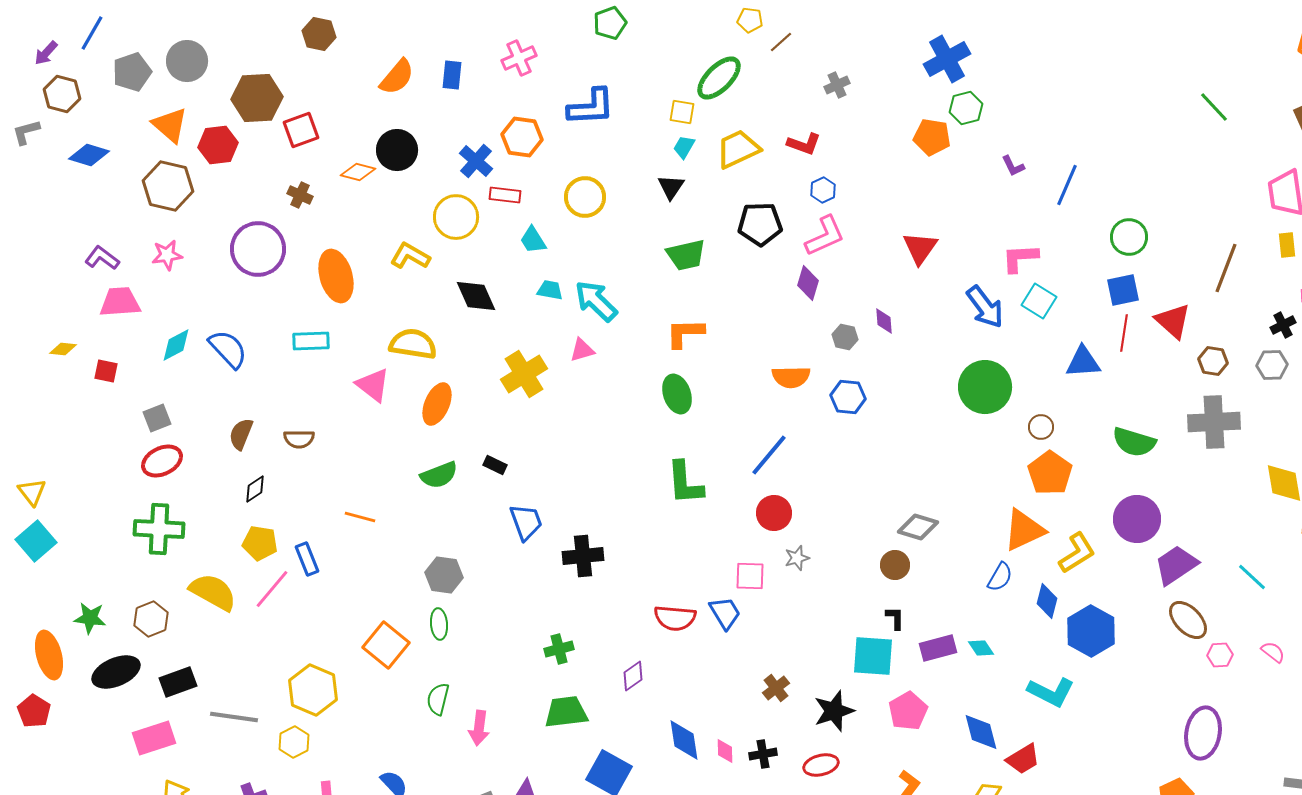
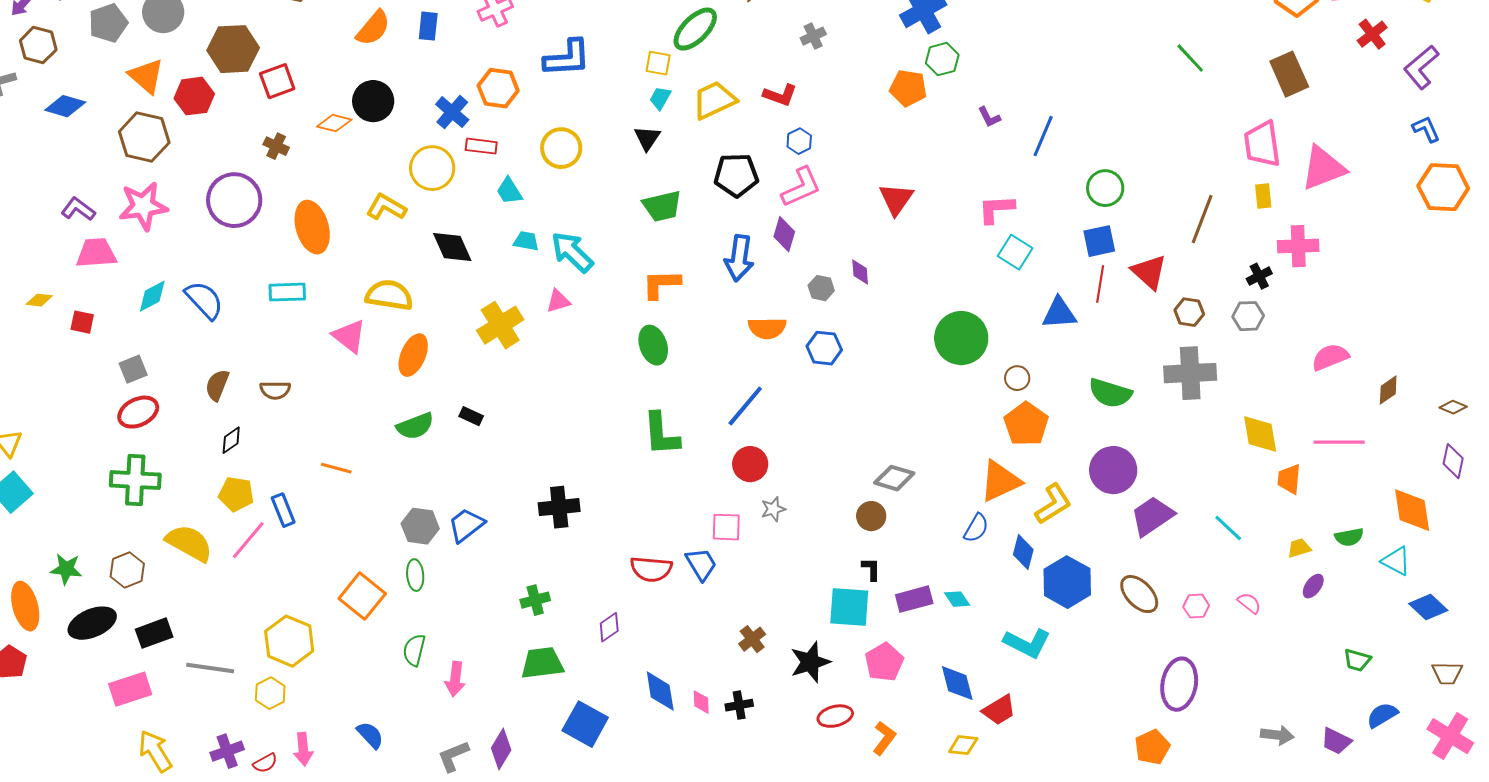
pink star: (167, 255) -> (143, 206), size x1.6
blue arrow: (985, 307) -> (739, 258), moved, turned 45
blue trapezoid: (526, 522) -> (466, 525), moved, turned -108
brown ellipse: (1188, 620) -> (1139, 594), moved
red ellipse: (821, 765) -> (835, 716), moved

